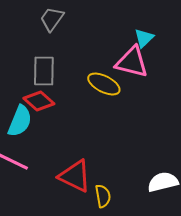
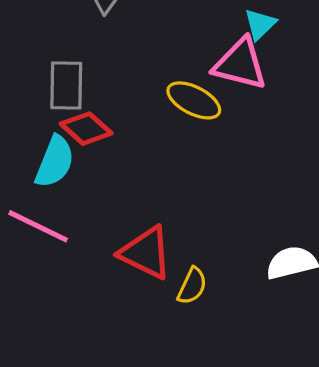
gray rectangle: (44, 71) -> (66, 86), moved
yellow semicircle: (103, 196) -> (192, 286), turned 35

